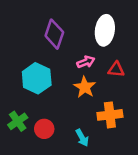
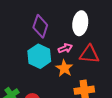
red triangle: (116, 69) -> (89, 54), size x1.5
cyan hexagon: (37, 78) -> (39, 56), moved

